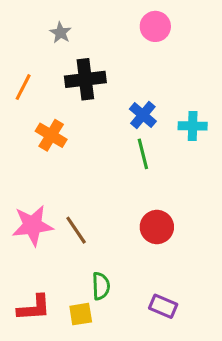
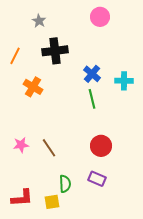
pink star: (32, 225) -> (21, 145), size x0.6
purple rectangle: (163, 306) -> (97, 179), moved

